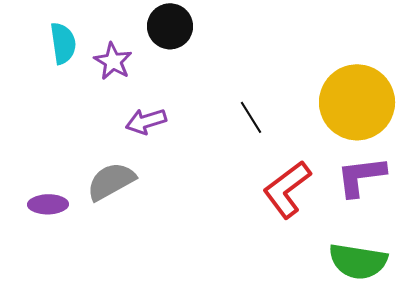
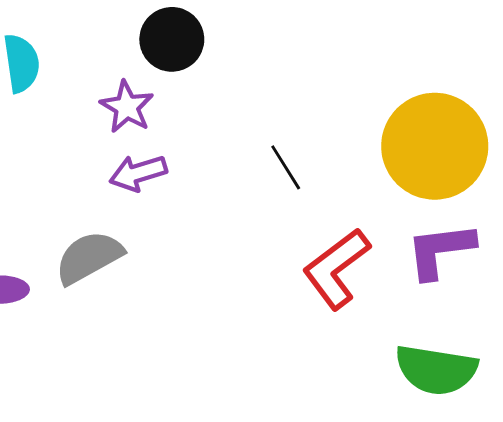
purple star: (113, 61) -> (127, 107), moved

